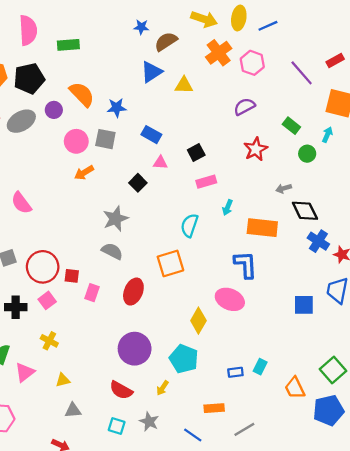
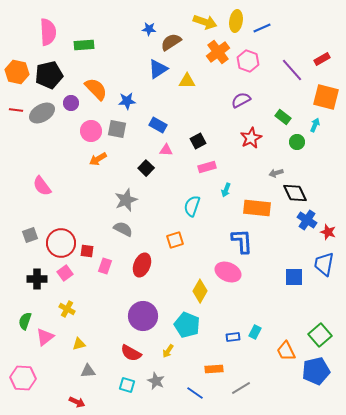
orange square: (170, 263) -> (175, 240), size x0.7

